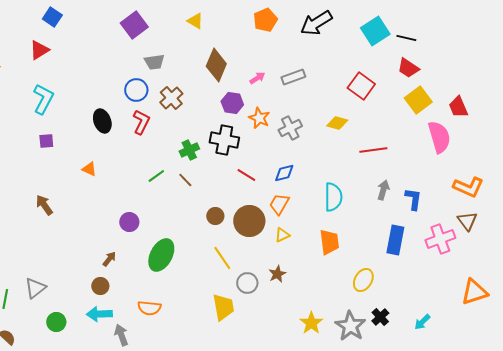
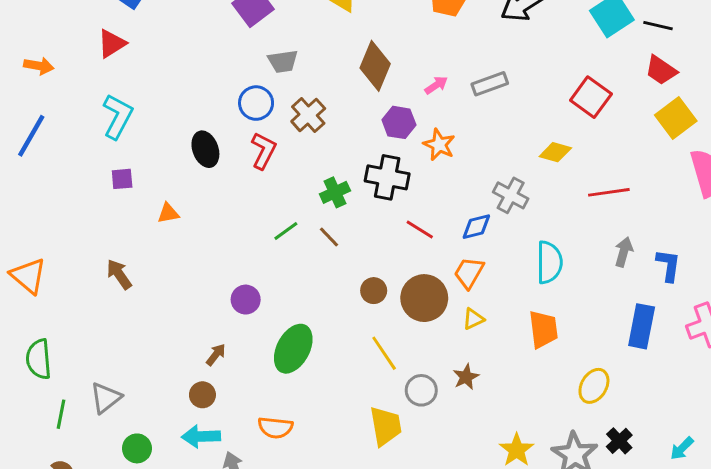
gray cross: (290, 128) -> (511, 195), moved, turned -35
orange triangle: (89, 169) -> (168, 213), moved, turned -35

